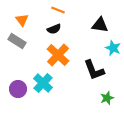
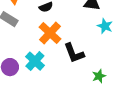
black L-shape: (94, 70) -> (74, 53), moved

